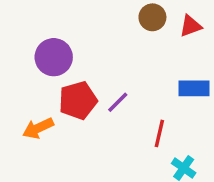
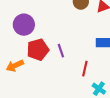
purple line: (118, 102) -> (61, 51), turned -64

